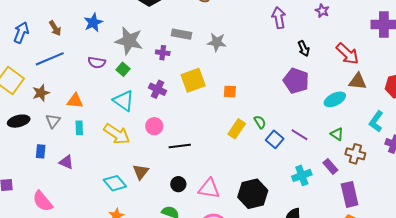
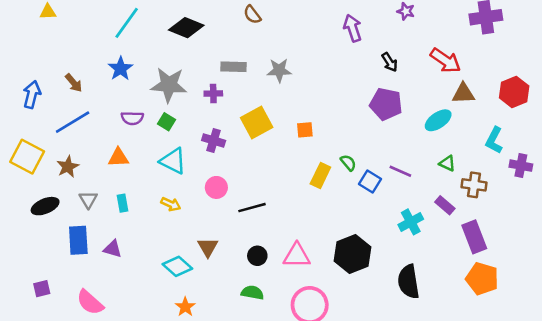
orange triangle: (75, 101) -> (118, 157), moved
yellow arrow: (117, 134) -> (171, 204), size x0.6
blue rectangle: (41, 151) -> (78, 240), size x1.6

